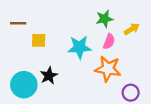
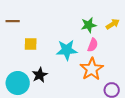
brown line: (18, 23) -> (13, 21), moved
yellow arrow: (132, 29) -> (113, 24), moved
orange star: (108, 69) -> (92, 69), turned 30

